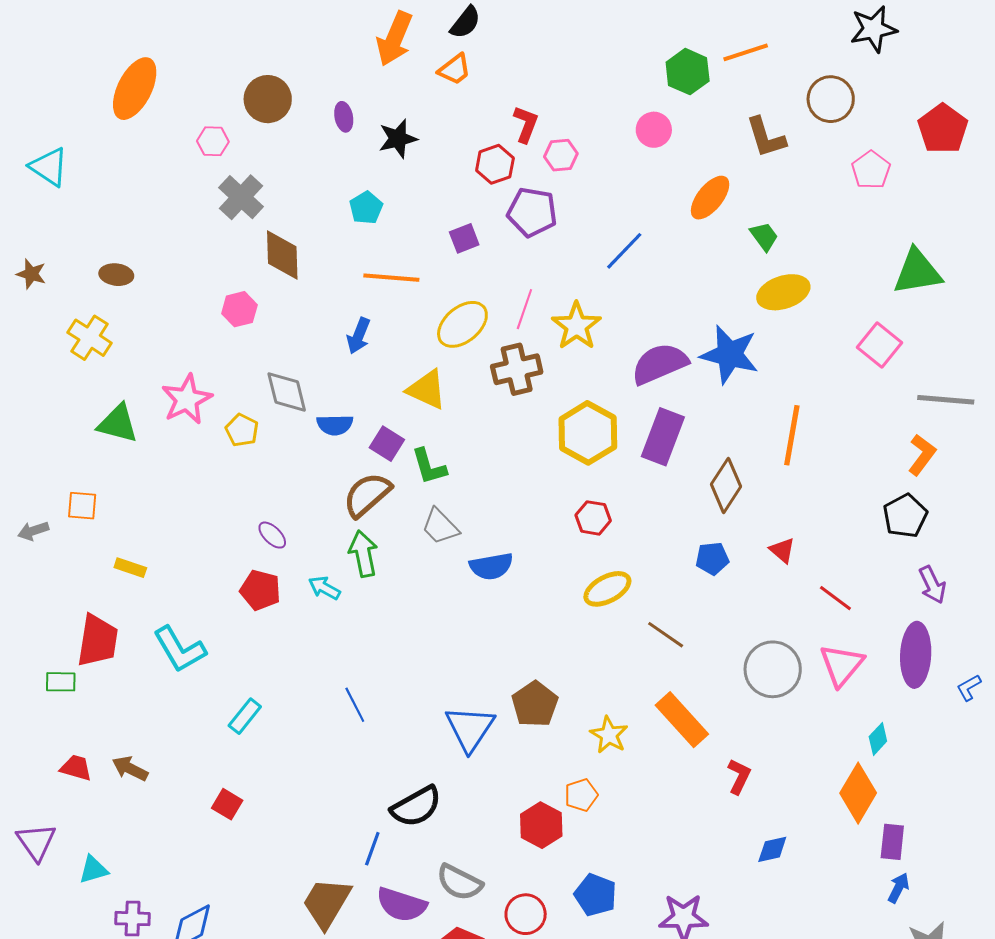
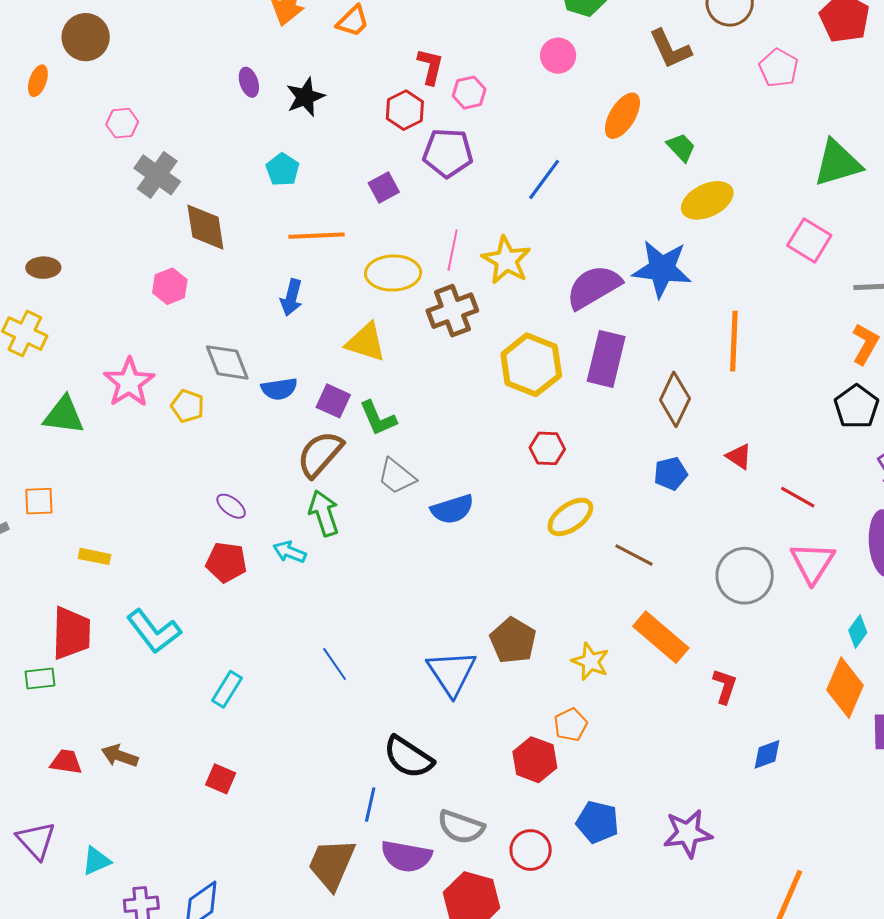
orange ellipse: (135, 89) -> (38, 81), size x0.5
brown circle: (268, 99) -> (86, 37), moved
yellow ellipse: (462, 324) -> (393, 273), turned 46
black semicircle: (416, 807) -> (408, 757), turned 70

